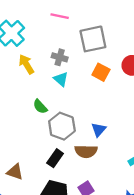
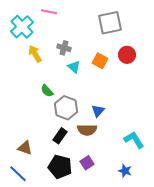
pink line: (60, 16) -> (49, 12), moved
gray square: (93, 39) -> (110, 23), moved
cyan triangle: (61, 79) -> (74, 67), moved

